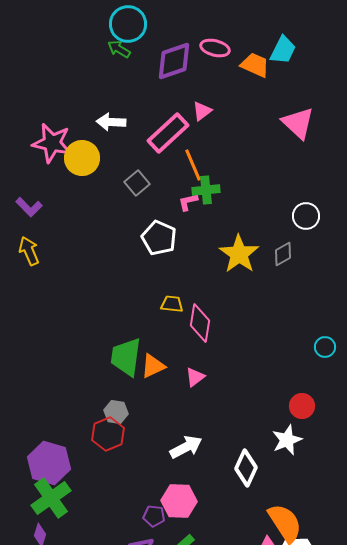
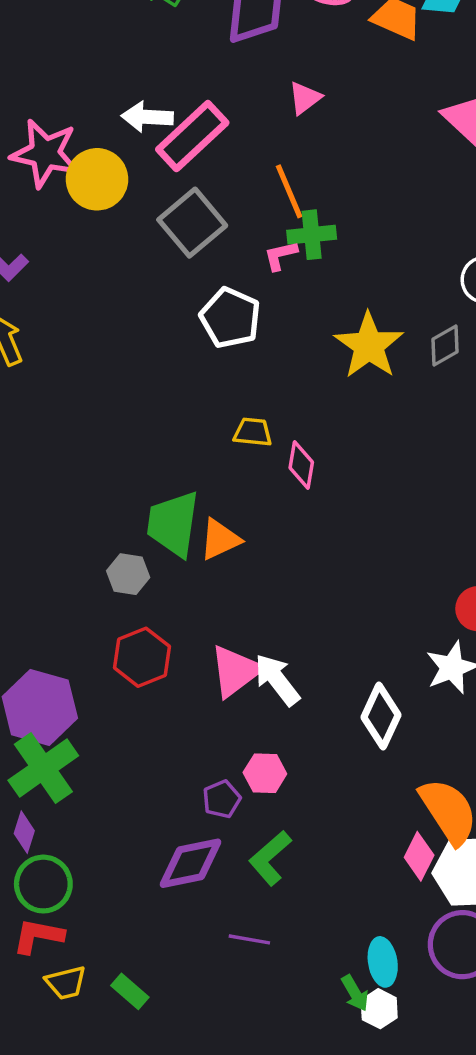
pink rectangle: (168, 133) -> (192, 136), moved
gray square: (137, 183) -> (192, 223), size x1.5
pink diamond: (200, 323) -> (301, 465), size x0.7
pink triangle: (195, 377) -> (236, 671), moved, size x1.6
gray hexagon: (116, 412) -> (128, 574), moved
white arrow: (186, 447) -> (277, 680), turned -100
pink hexagon: (179, 501) -> (265, 773), size x0.7
purple pentagon: (154, 516) -> (222, 799), turned -30

